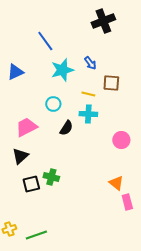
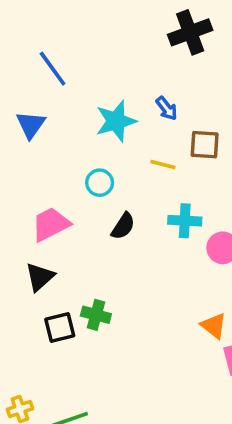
blue line: (45, 41) -> (53, 69), moved
blue triangle: (15, 72) -> (31, 125), turned -30
cyan cross: (88, 114) -> (185, 221), moved

